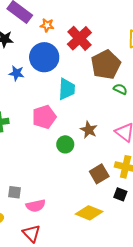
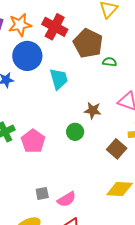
orange star: (47, 25) -> (20, 25), size x1.6
pink pentagon: (44, 117) -> (33, 141), moved

